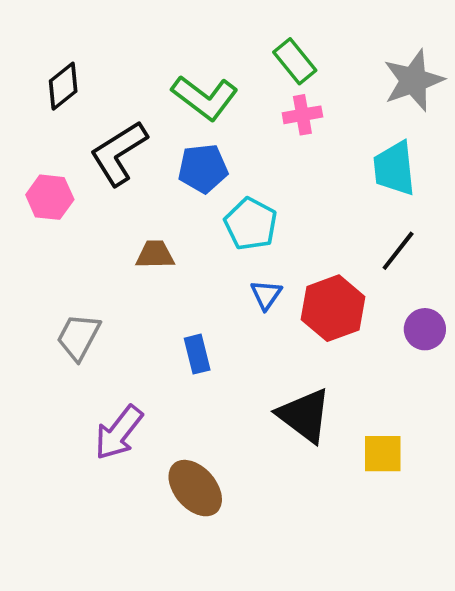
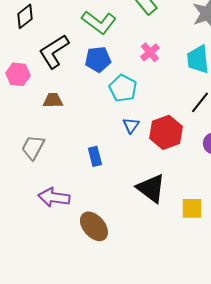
pink cross: (302, 115) -> (150, 52), moved, turned -30
brown trapezoid: (155, 255) -> (53, 100), moved
purple arrow: (119, 433) -> (54, 197), turned 60

